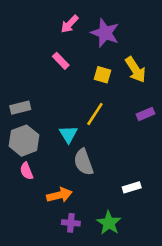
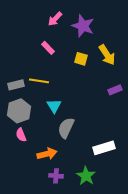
yellow line: (95, 114) -> (39, 81), moved, turned 66
gray semicircle: (84, 162) -> (66, 128), turned 45
white rectangle: (132, 187) -> (104, 148), size x1.5

